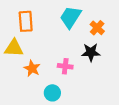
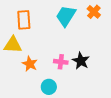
orange cross: (97, 28) -> (94, 12), moved
black star: (91, 52) -> (81, 61), moved, turned 30

